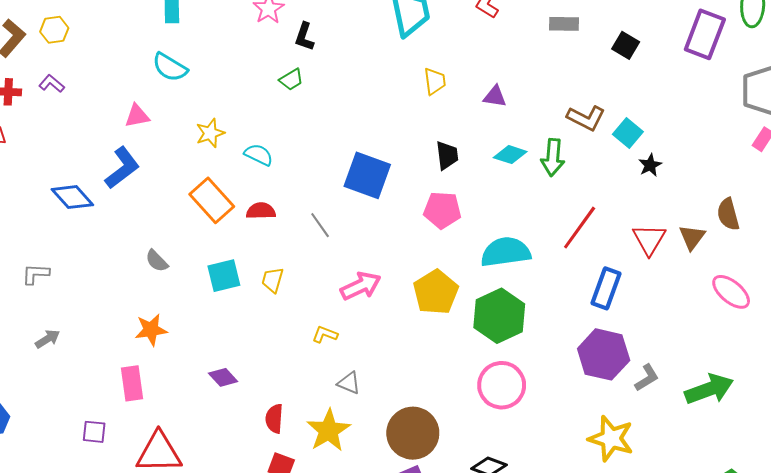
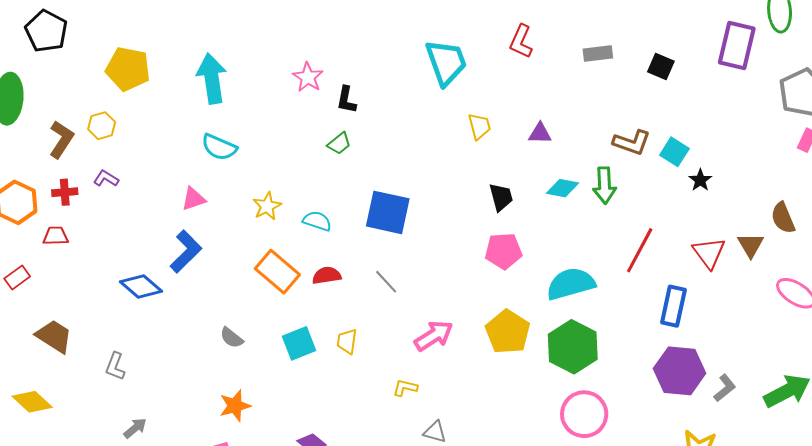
blue square: (367, 175) -> (388, 212), moved
gray L-shape: (36, 274) -> (115, 366), turned -64

